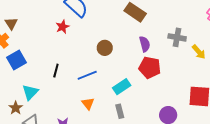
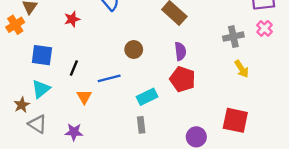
red star: (63, 27) -> (72, 19), moved
gray cross: (177, 37) -> (233, 37), moved, turned -30
blue square: (17, 60) -> (42, 55), moved, turned 30
orange triangle: (88, 104) -> (84, 97), moved

